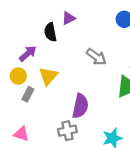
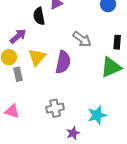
gray rectangle: (28, 94) -> (18, 74), turned -40
purple semicircle: (80, 106) -> (63, 62), moved

